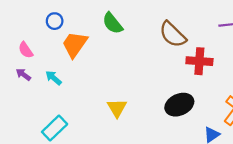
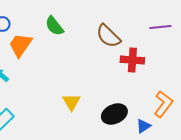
black ellipse: (179, 105) -> (114, 114), moved
yellow triangle: (117, 108) -> (71, 102), moved

